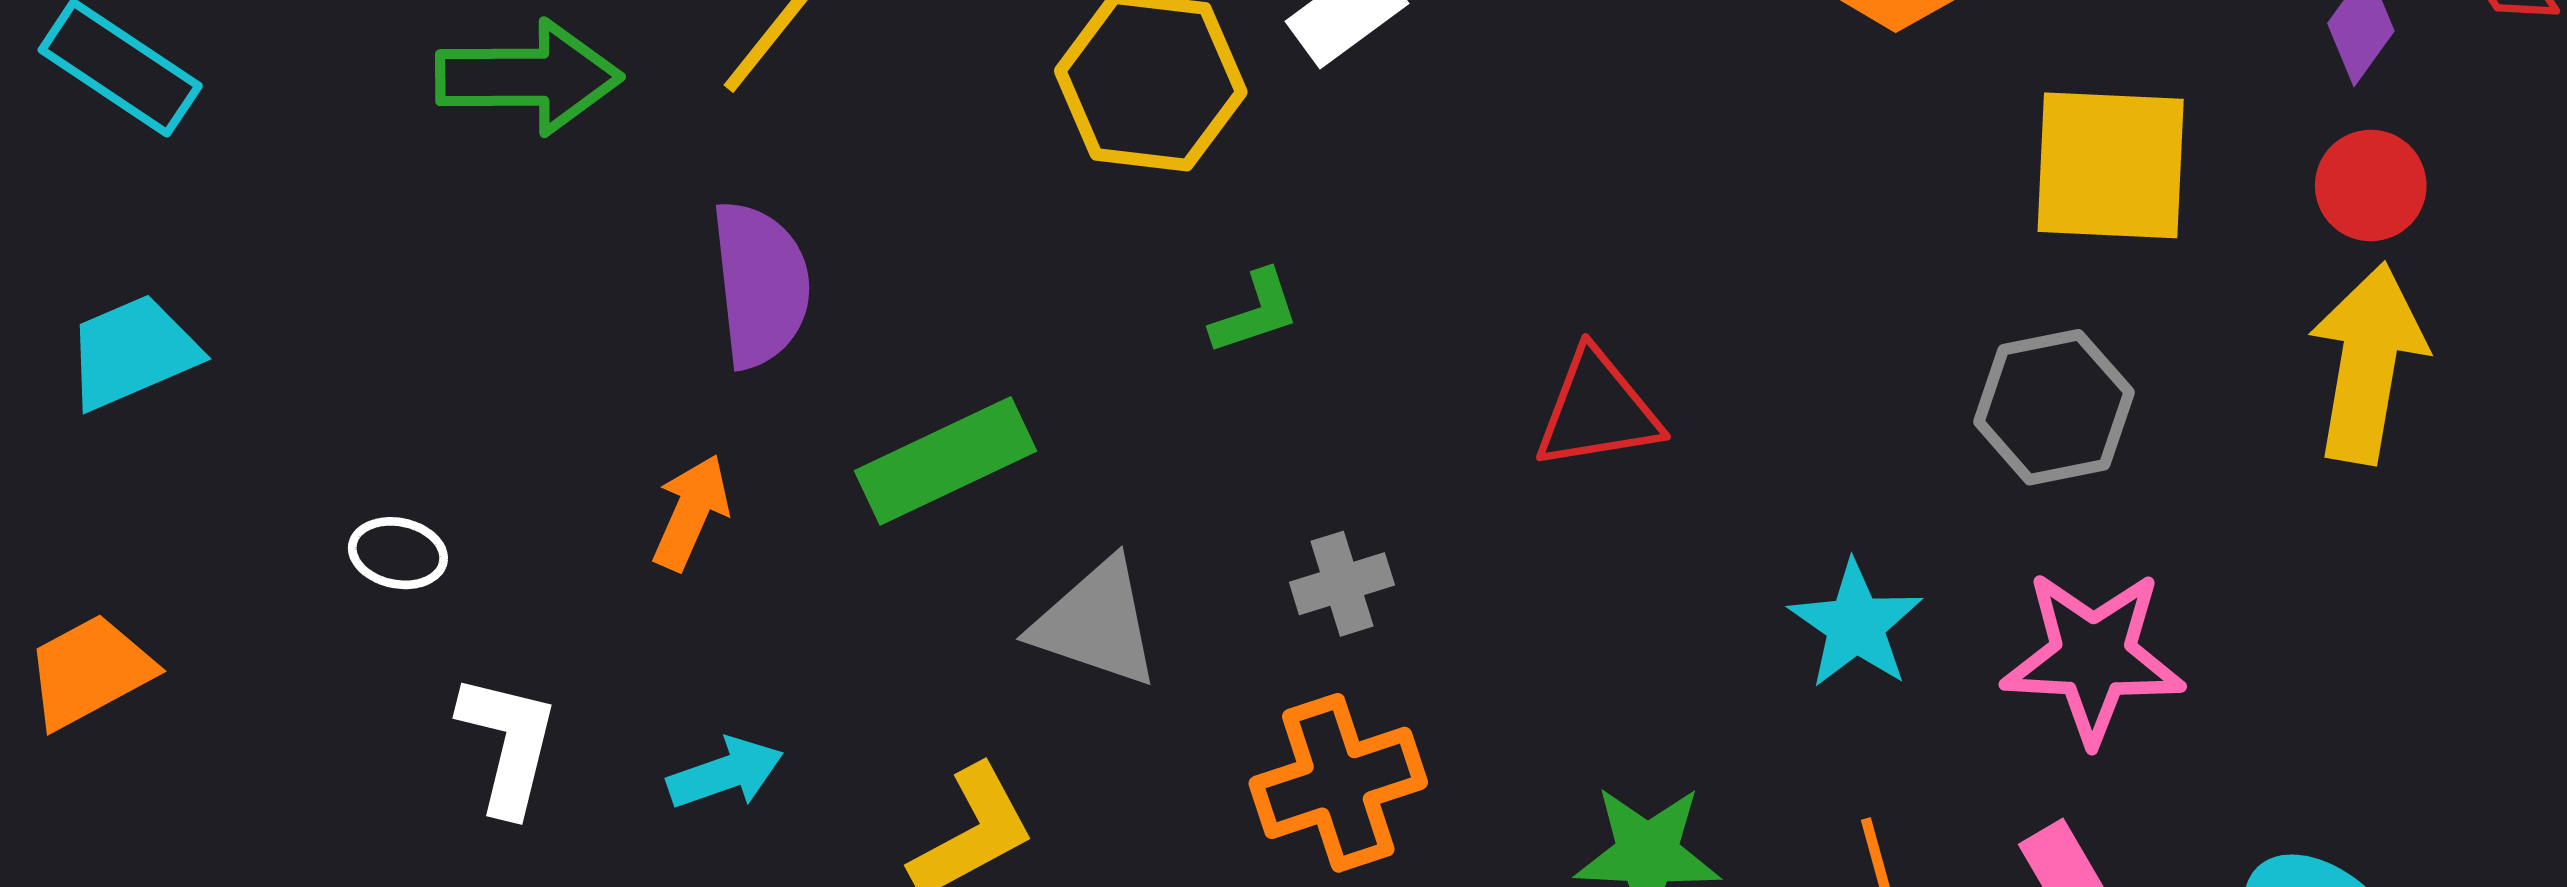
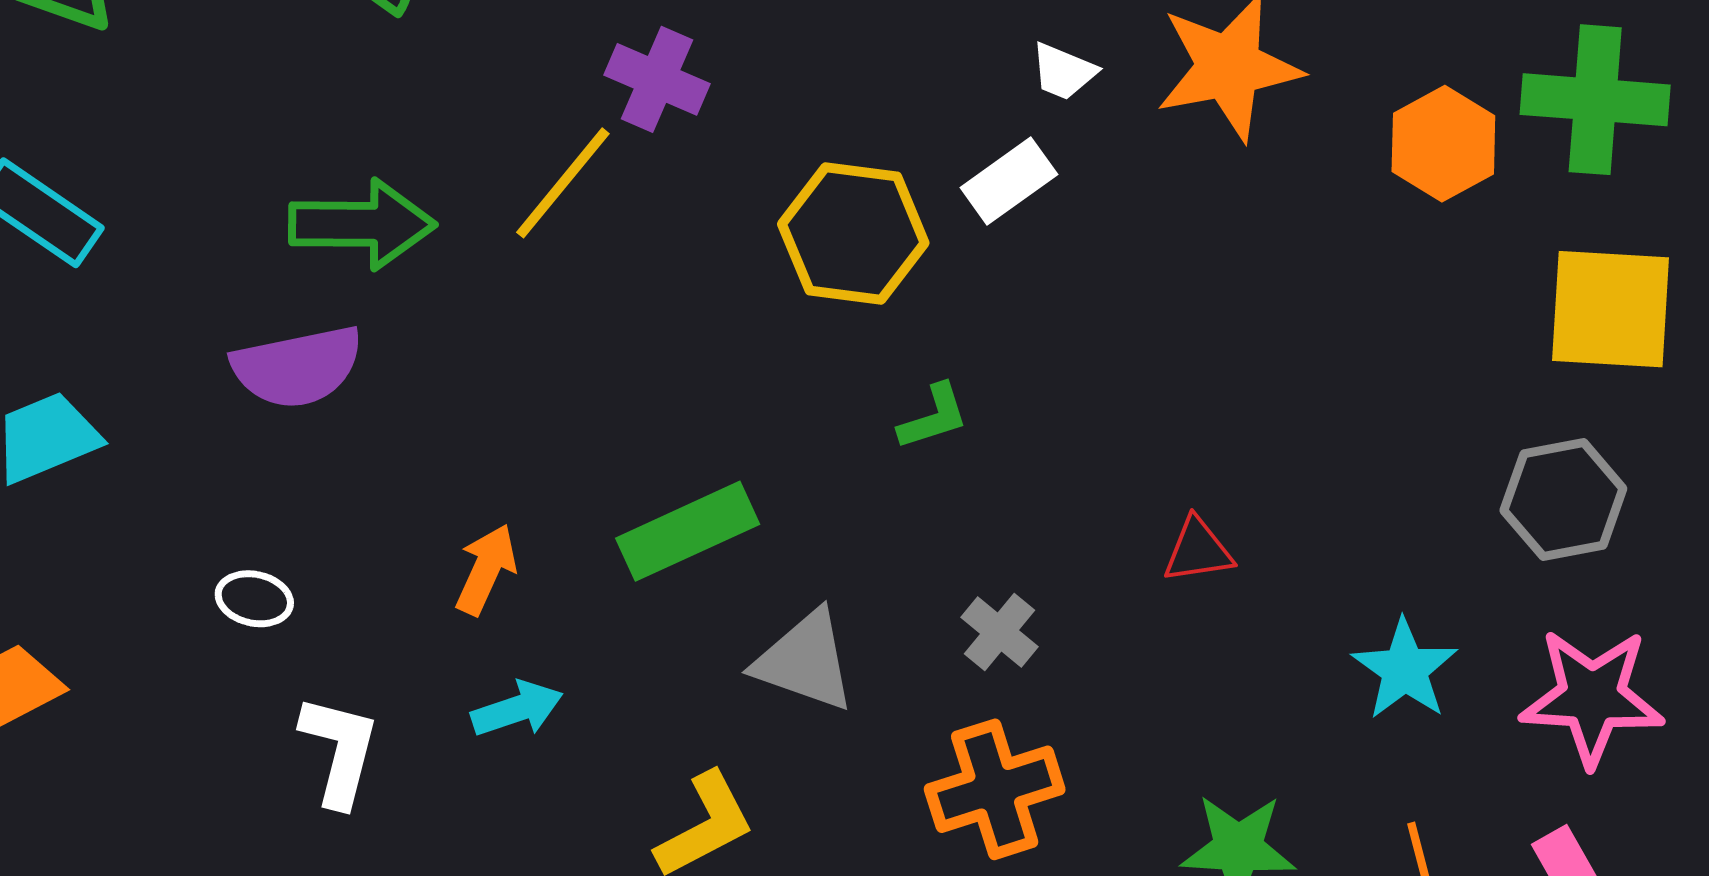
purple semicircle: (761, 284) -> (297, 367), moved, turned 84
red triangle: (1598, 410) -> (1198, 550), moved, size x0.7
gray cross: (1342, 584) -> (999, 632), turned -34
cyan arrow: (725, 773) -> (517, 709), moved

